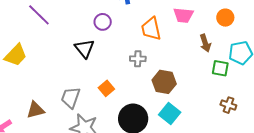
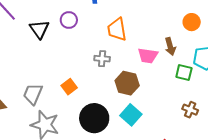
pink trapezoid: (183, 15) -> (148, 56), moved
black triangle: (84, 49) -> (39, 29), moved

